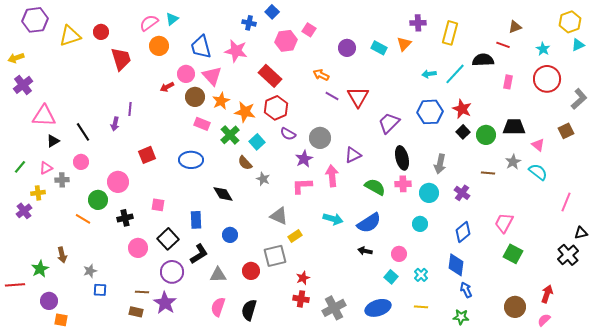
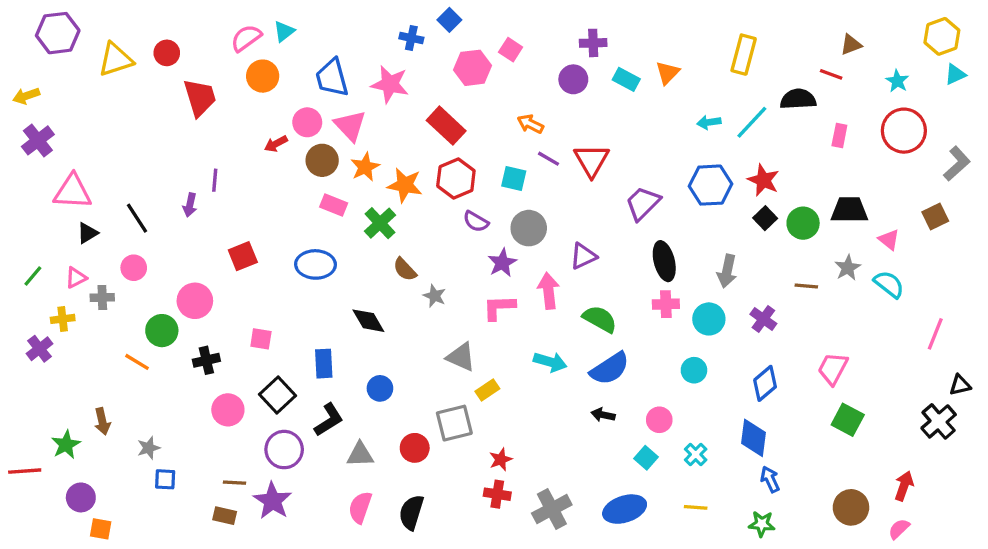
purple cross: (418, 23) -> (593, 43), moved
cyan square: (257, 142) -> (514, 178), moved, turned -35
green semicircle: (375, 187) -> (600, 319), moved

